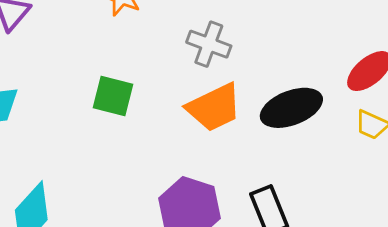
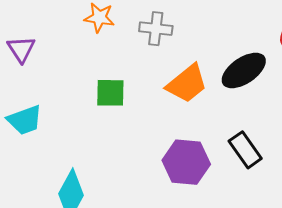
gray cross: (209, 44) -> (156, 29), moved

